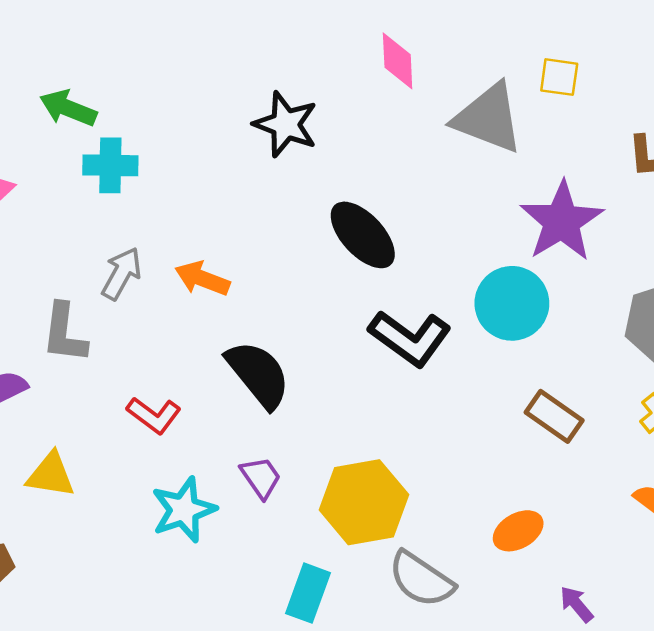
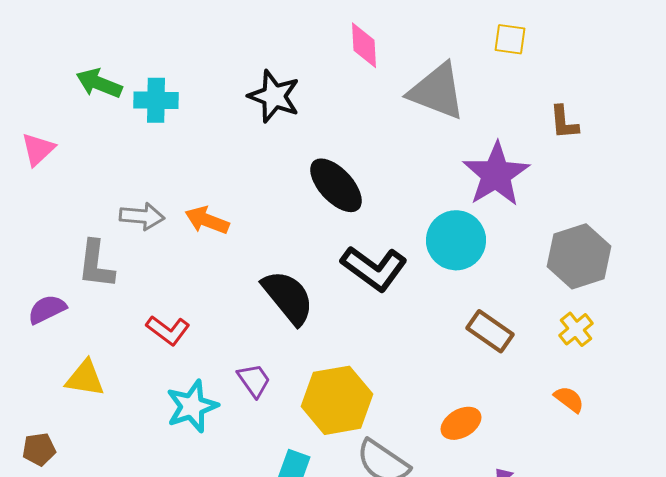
yellow square: (559, 77) -> (510, 39), moved
cyan cross: (110, 165) -> (156, 100), moved
gray arrow: (122, 274) -> (142, 216), turned 66
black semicircle: (258, 374) -> (288, 297), moved

